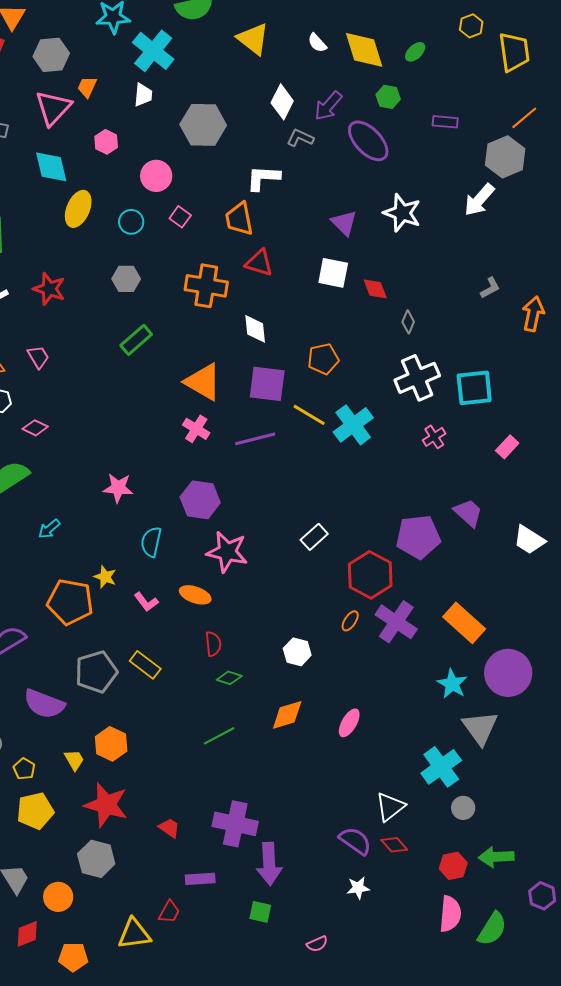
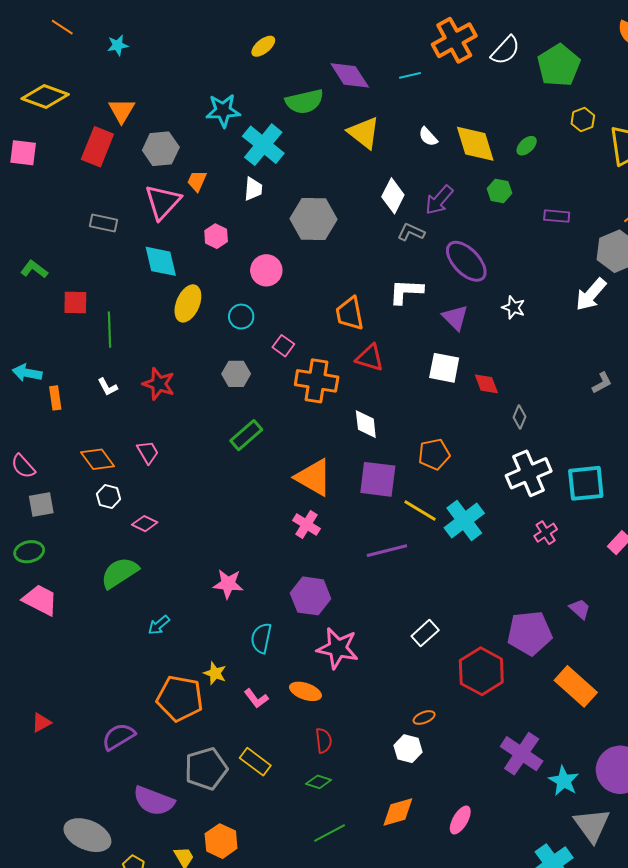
purple ellipse: (368, 141) -> (466, 261), moved
white L-shape: (263, 178) -> (406, 291), moved
white star: (402, 213) -> (514, 308), size x0.6
pink square: (180, 217) -> (283, 346), moved
purple line: (255, 439) -> (387, 551), moved
purple trapezoid: (468, 513) -> (580, 609), size x0.7
orange ellipse: (350, 621) -> (424, 718), moved, turned 35
purple cross: (396, 622) -> (522, 754), moved
orange rectangle: (464, 623) -> (576, 686), moved
green diamond: (229, 678) -> (319, 782), moved

